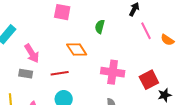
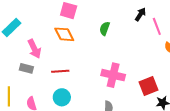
pink line: (146, 31) -> (157, 26), moved
orange diamond: (77, 50) -> (64, 34), moved

